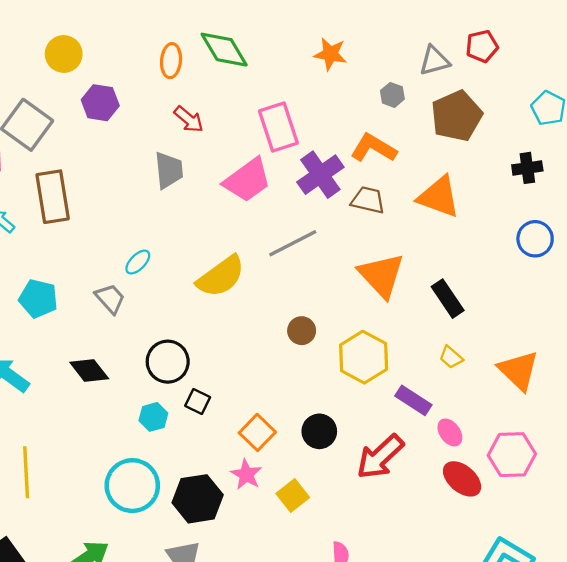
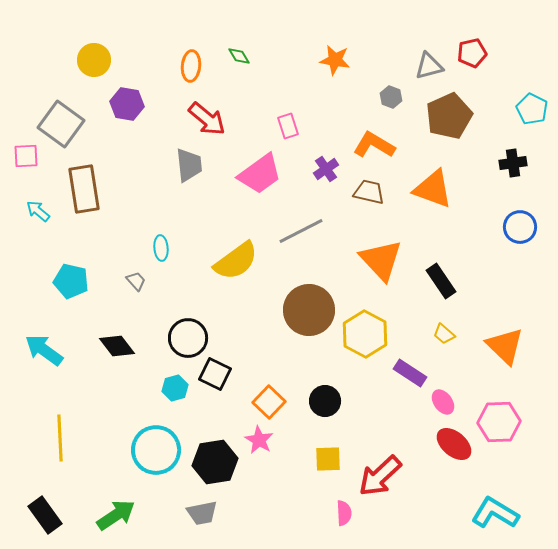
green diamond: (224, 50) -> (239, 56), size x0.5
red arrow: (189, 119) -> (207, 119), size x1.4
pink rectangle: (278, 127) -> (288, 126), size x0.6
purple cross: (320, 175) -> (326, 169), size x0.6
cyan ellipse: (138, 262) -> (161, 248), turned -50
gray trapezoid: (110, 299) -> (136, 281), size x0.7
brown circle: (302, 331) -> (309, 310), size x2.0
black square: (198, 401) -> (215, 374), size x1.4
red arrow: (380, 457) -> (380, 476), moved
yellow square: (293, 496) -> (328, 459), moved, turned 36

